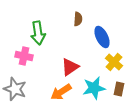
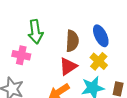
brown semicircle: (78, 19) -> (72, 41), moved, size x1.5
yellow cross: (114, 62) -> (99, 61), moved

